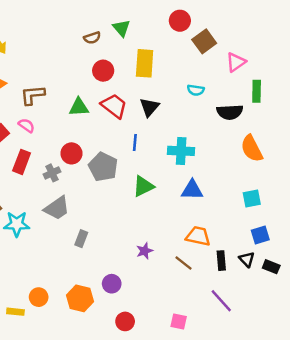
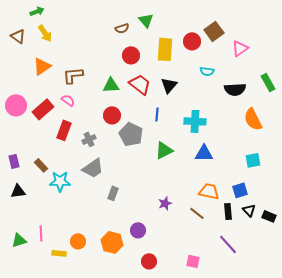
red circle: (180, 21) -> (192, 41), moved
green rectangle: (257, 91) -> (268, 82), moved, turned -30
red circle: (71, 153) -> (112, 115), moved
blue square: (260, 235) -> (240, 190), moved

